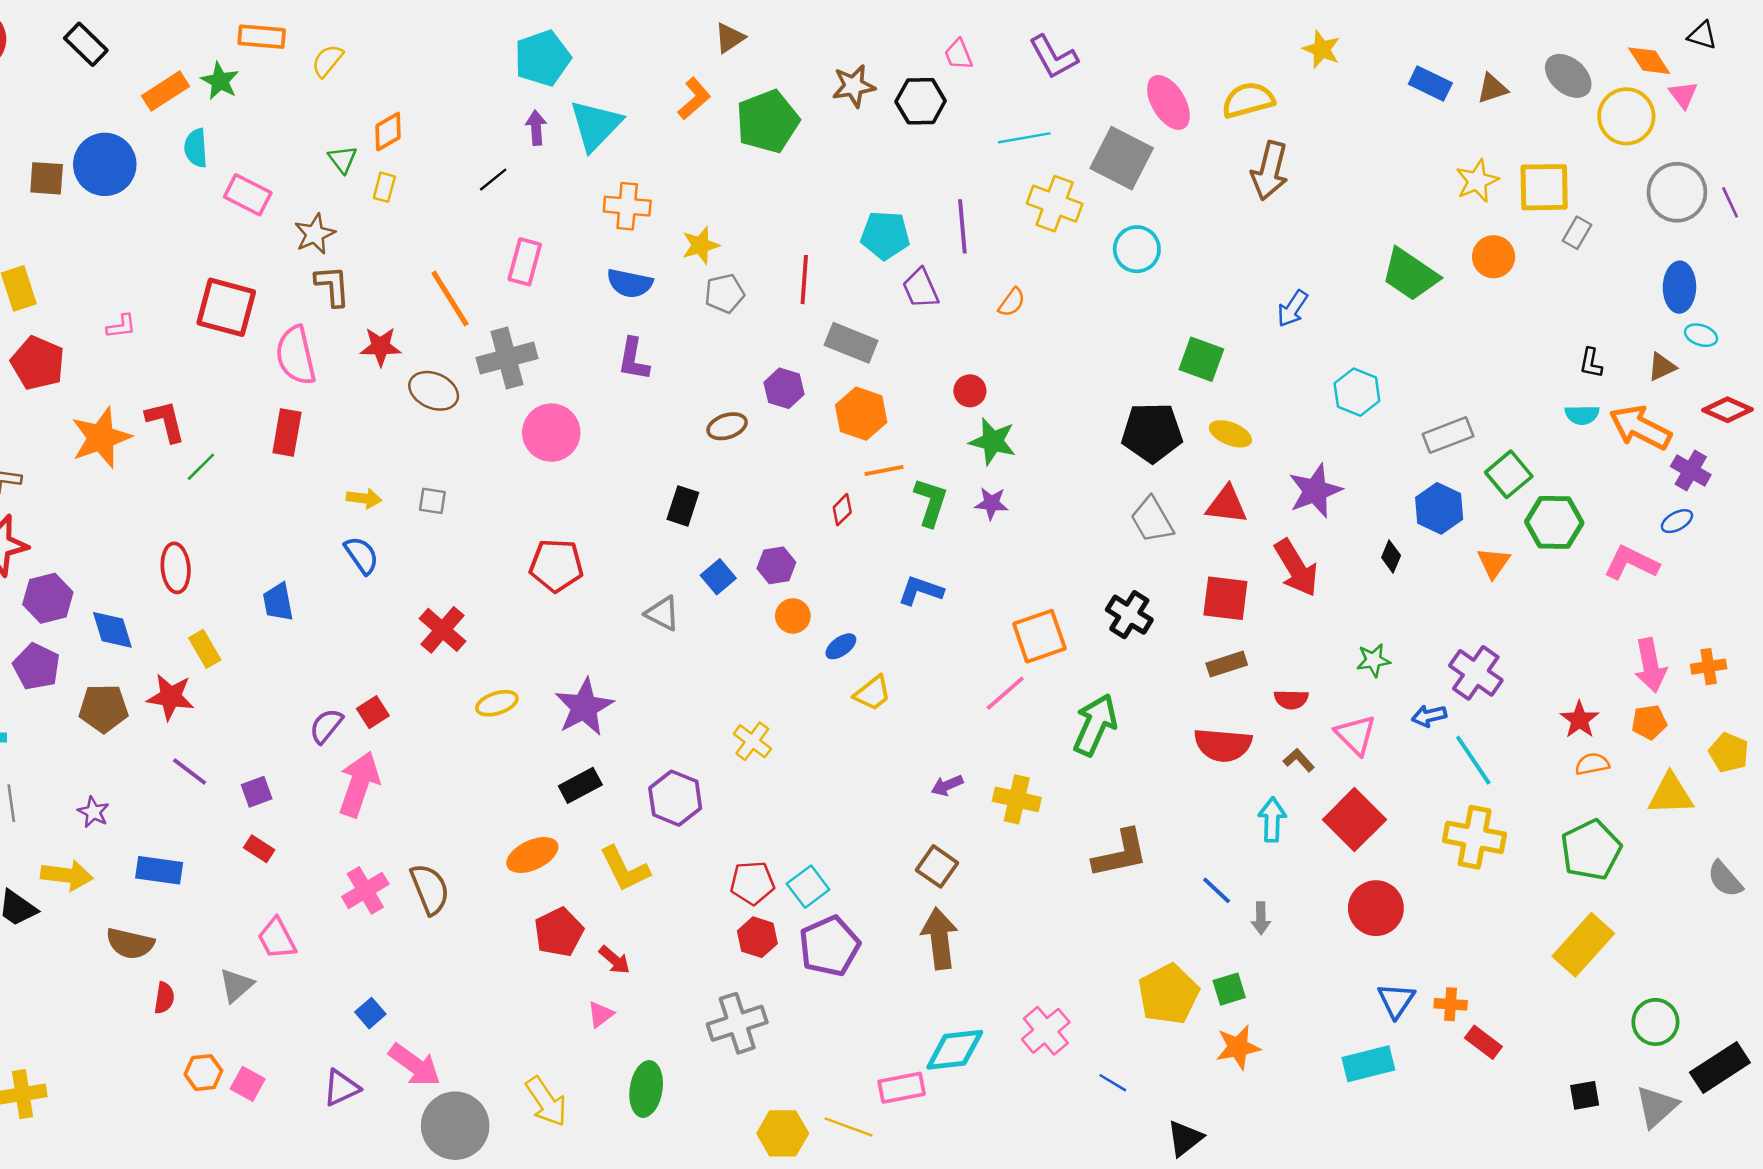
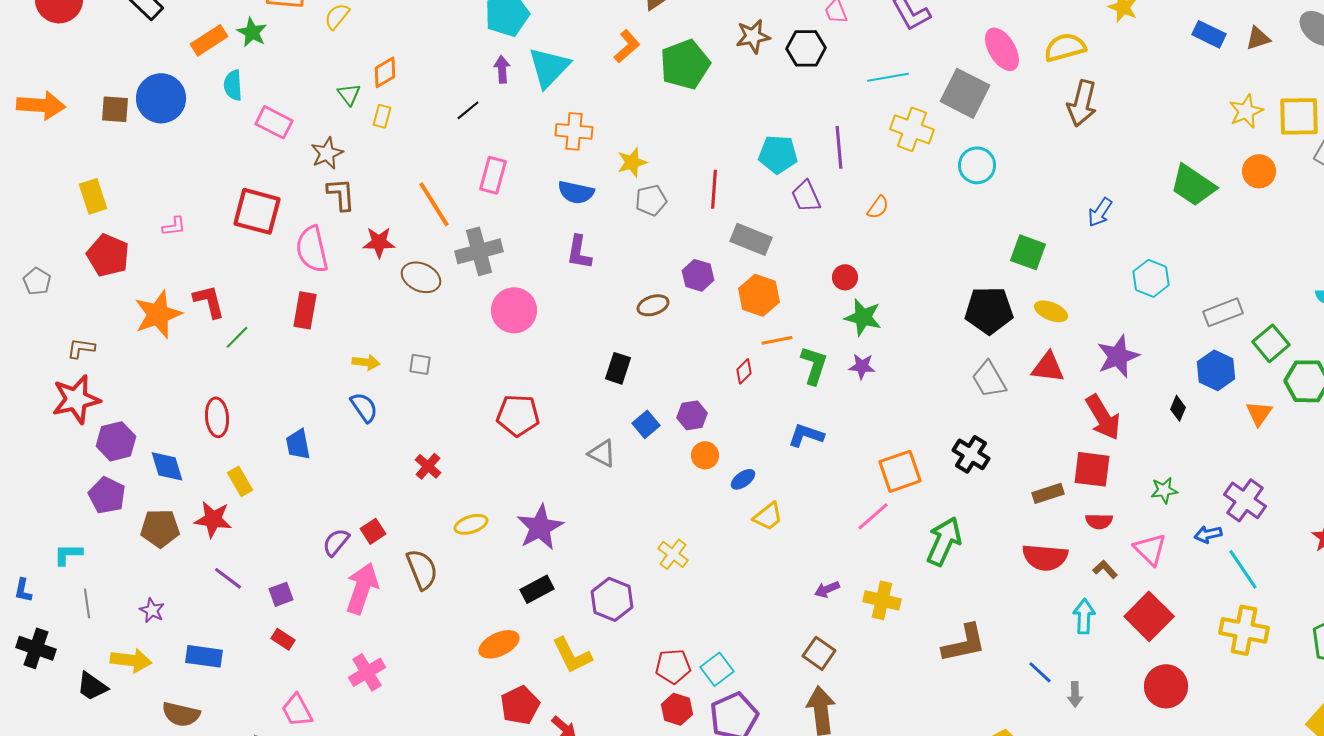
red square: (1225, 598) -> (1092, 469), moved
red cross: (442, 630) -> (428, 466), size x0.7
brown semicircle: (430, 889) -> (422, 569), moved

